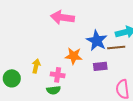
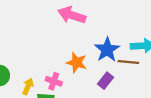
yellow arrow: (36, 66) -> (28, 86), moved
purple rectangle: (100, 66) -> (106, 81), turned -56

